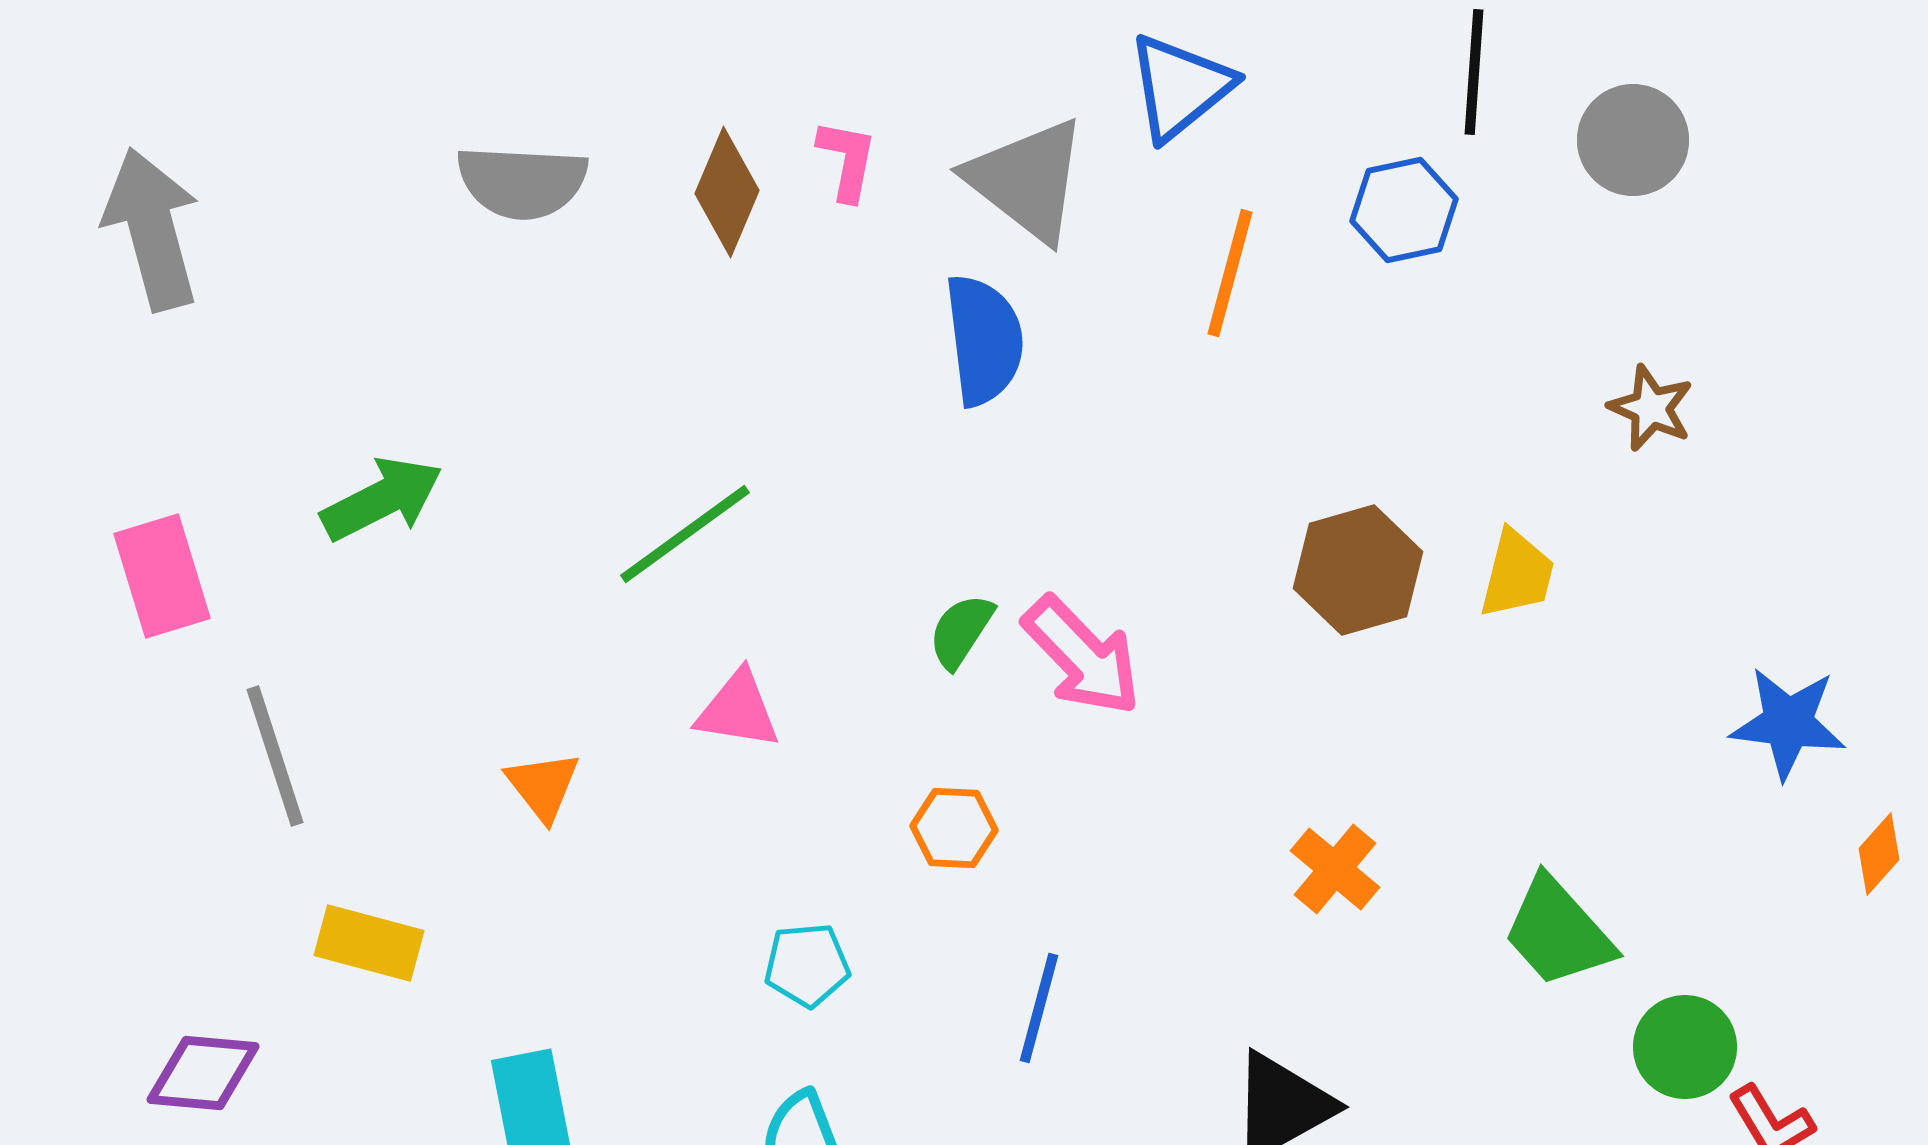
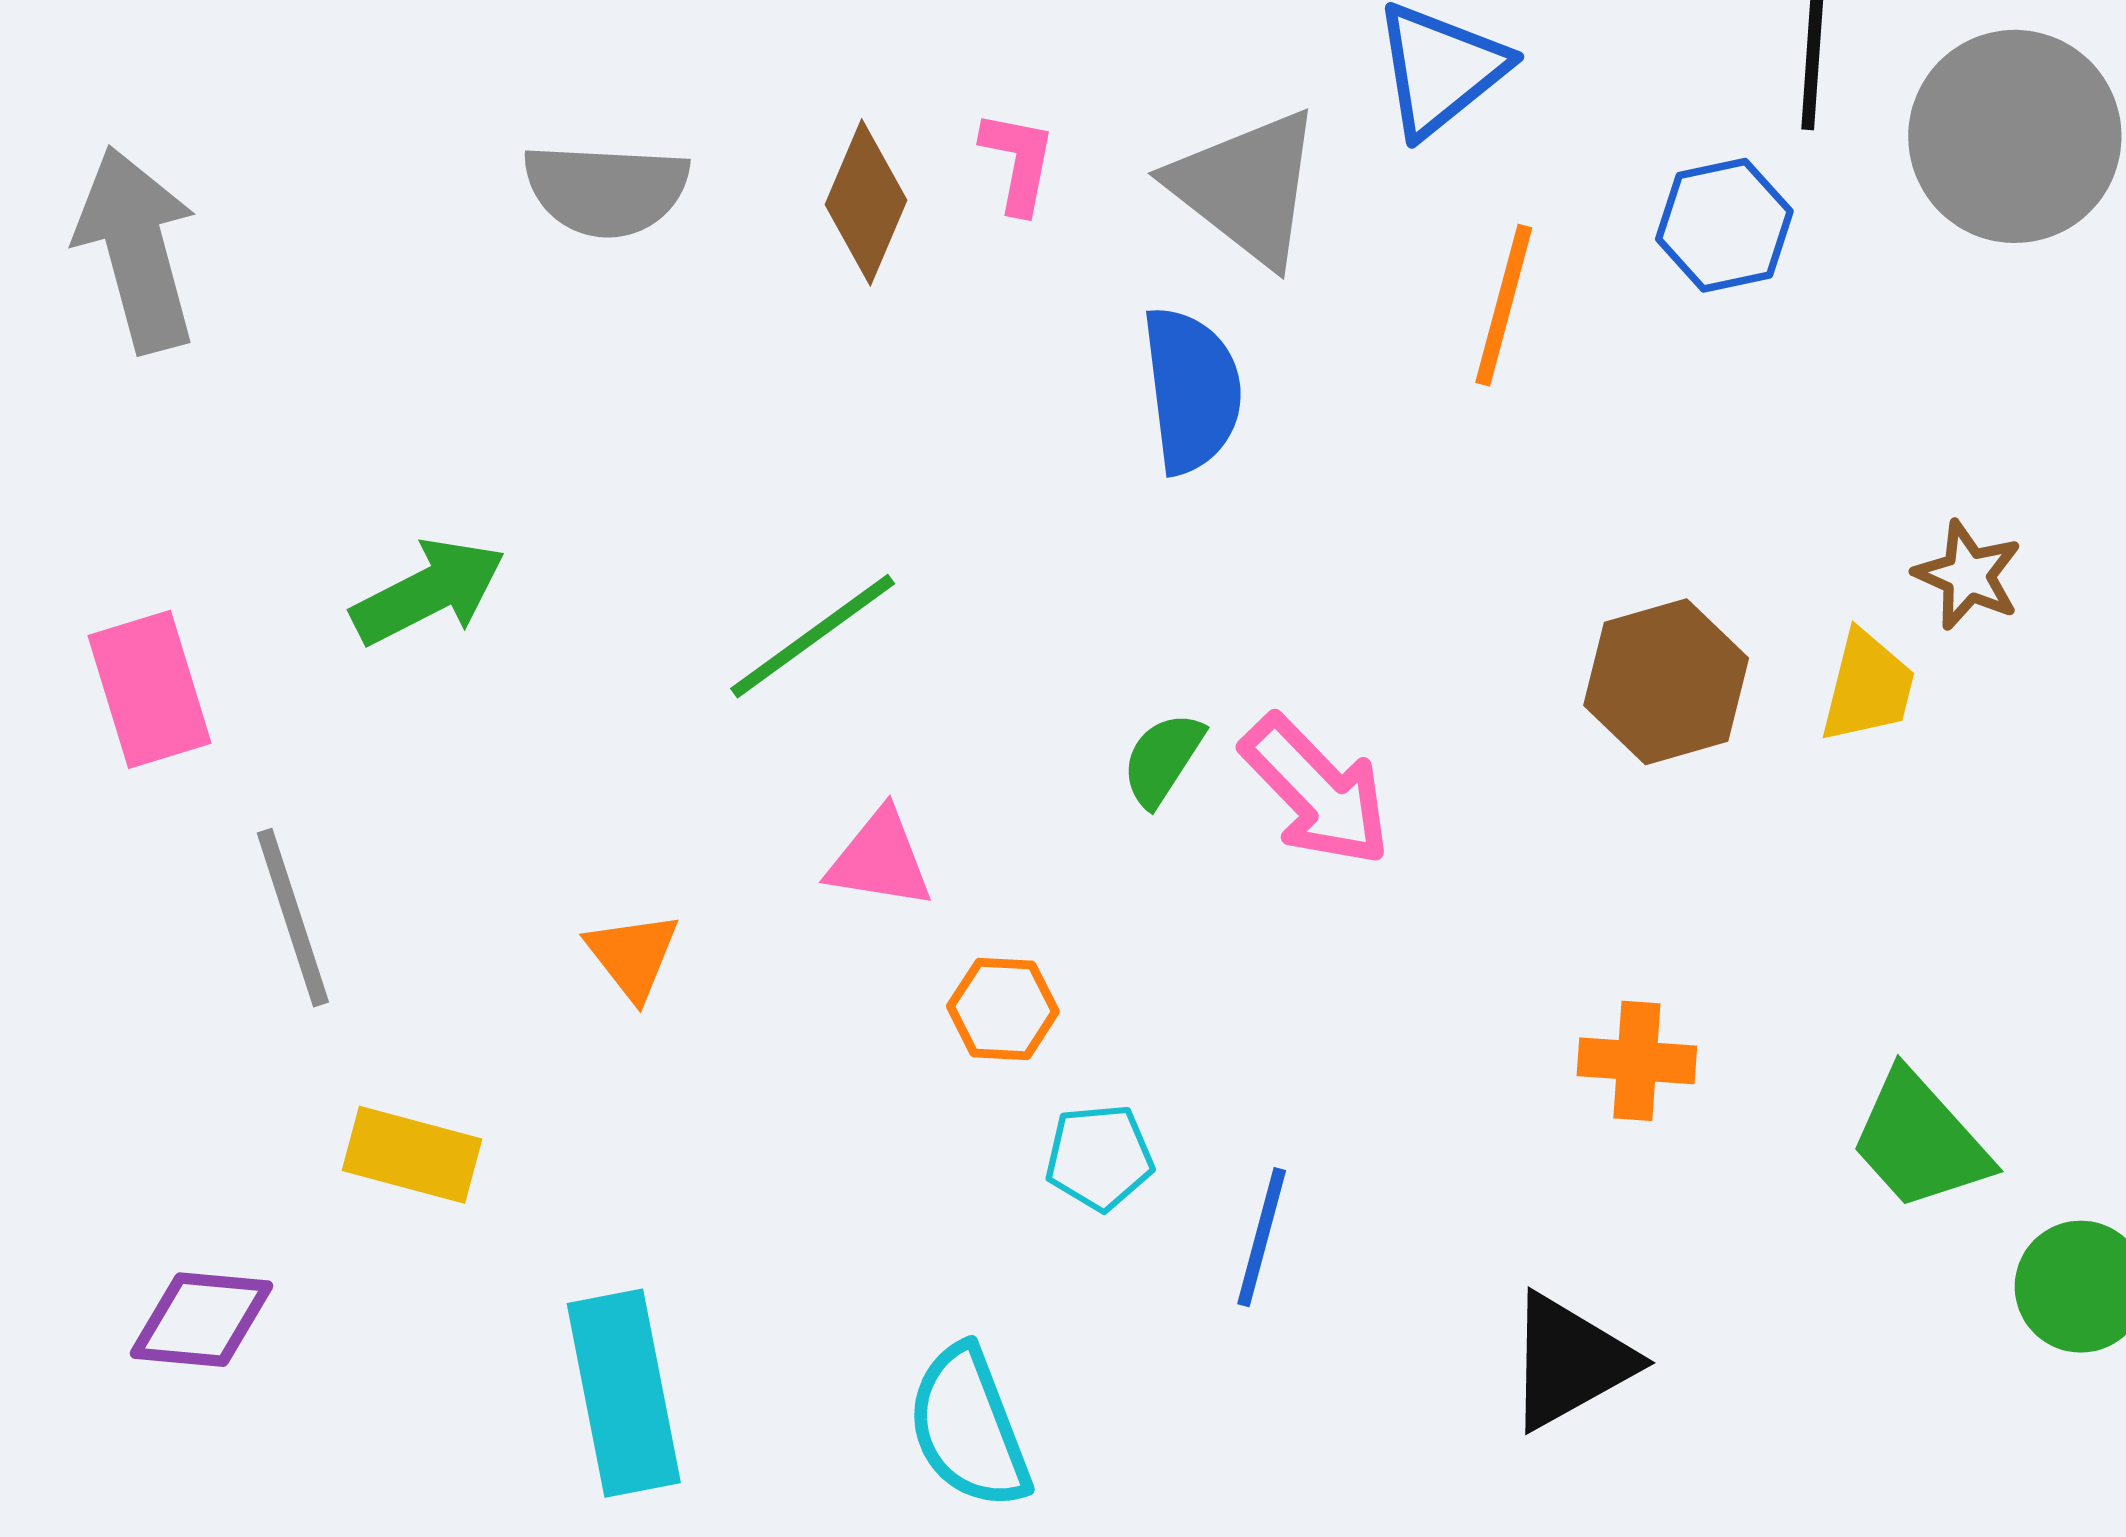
gray circle: (1633, 140) -> (2015, 136), size x1.5
brown star: (1651, 408) -> (1968, 575), moved
orange hexagon: (954, 828) -> (1003, 1009), moved
orange cross: (1335, 869) -> (1637, 1061), turned -36
cyan pentagon: (807, 965) -> (1099, 1157), moved

